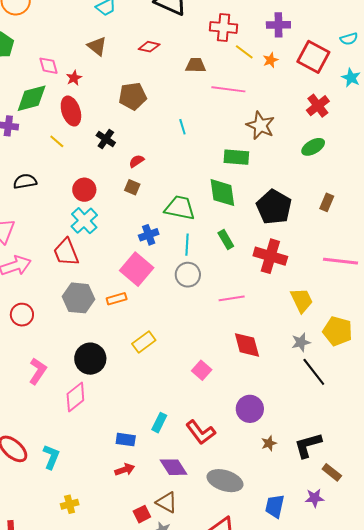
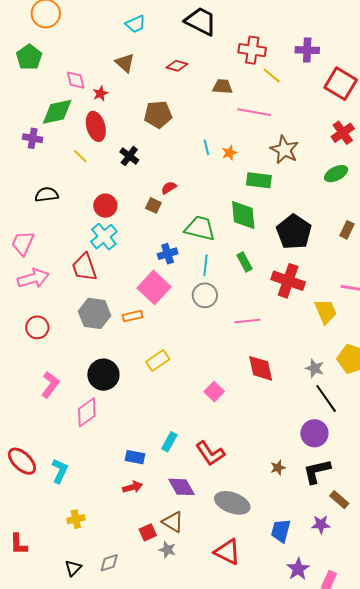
orange star: (271, 60) -> (229, 153), moved
red semicircle: (136, 161) -> (169, 188), moved
yellow trapezoid: (302, 300) -> (326, 311), moved
gray star: (301, 342) -> (315, 368), turned 30
purple circle: (250, 409) -> (314, 433), moved

